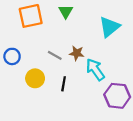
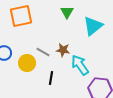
green triangle: (66, 12) -> (67, 12), moved
yellow circle: (35, 78) -> (27, 63), moved

